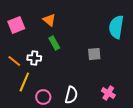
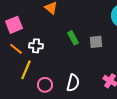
pink square: (16, 25) -> (14, 25), moved
green rectangle: (54, 43) -> (73, 38), moved

